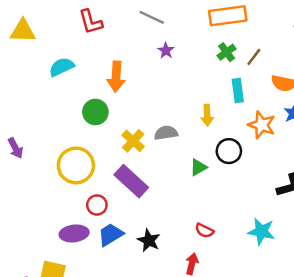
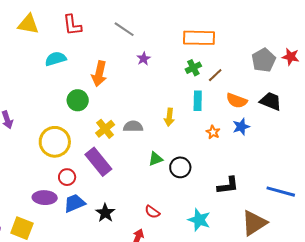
gray line: (152, 17) -> (124, 29), moved
red L-shape: (91, 22) -> (72, 25), moved
orange star: (262, 125) -> (213, 132), size x0.6
black circle: (229, 151) -> (180, 167), moved

